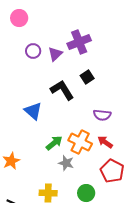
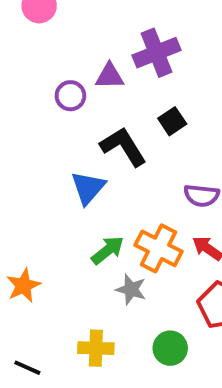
purple circle: (33, 51) -> (70, 96), moved
purple triangle: (55, 54) -> (110, 76), turned 42
blue triangle: (33, 111) -> (88, 188), moved, turned 30

